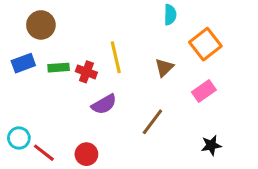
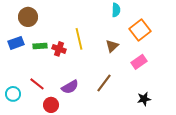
purple semicircle: (104, 104) -> (70, 87), moved
red line: (44, 153) -> (37, 84), moved
red circle: (86, 154) -> (51, 105), moved

